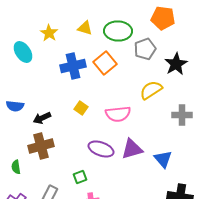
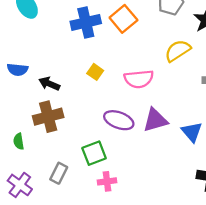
black arrow: (42, 118) -> (49, 84), turned 48
green square: (80, 177) -> (94, 153), size x1.5

